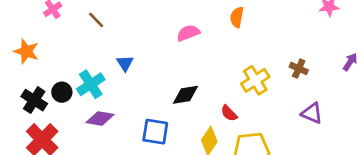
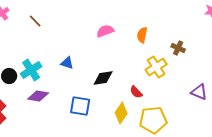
orange semicircle: (237, 17) -> (142, 35), moved
blue triangle: (125, 63) -> (67, 63), moved, turned -40
brown cross: (299, 68) -> (178, 48), moved

